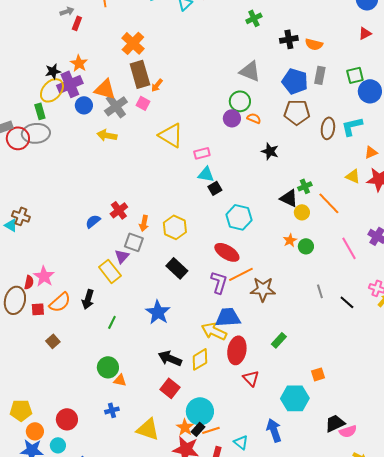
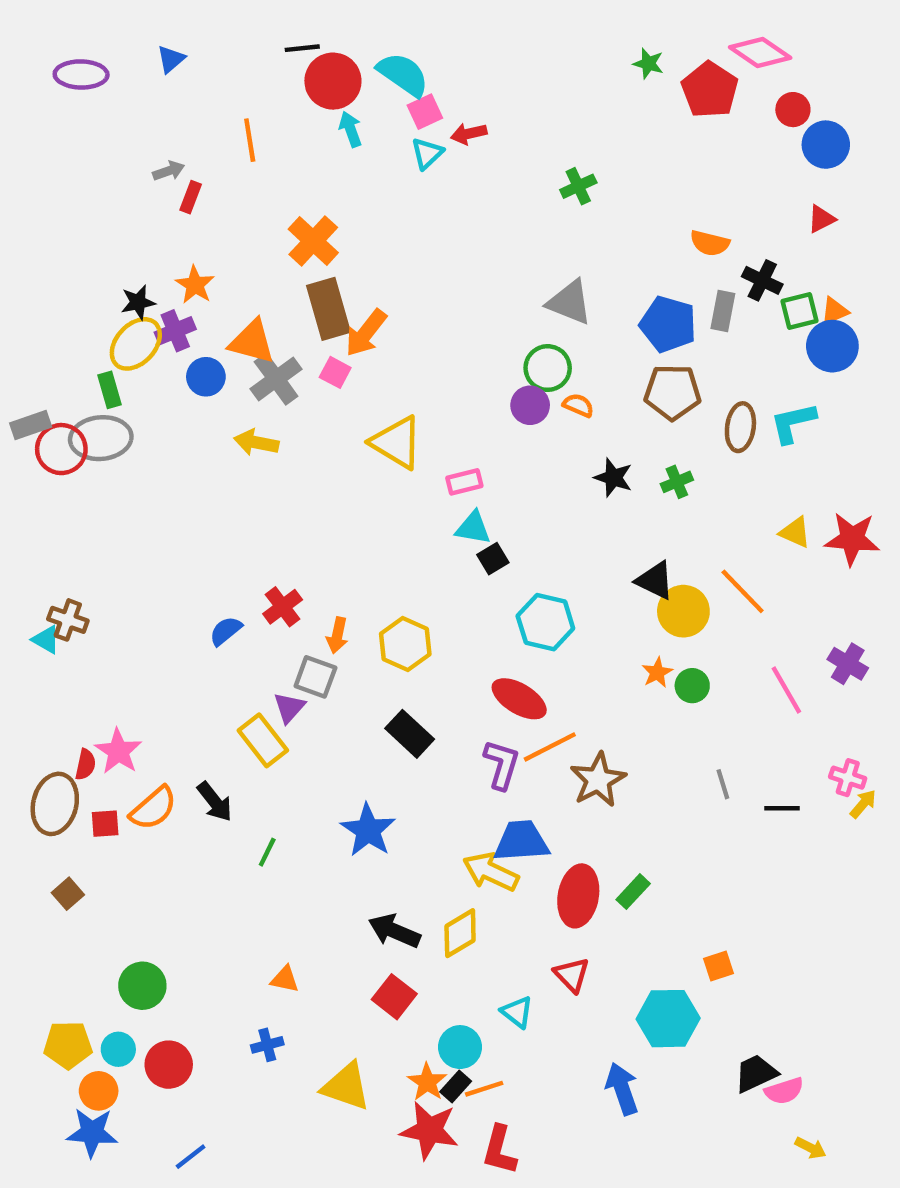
black cross: (289, 39) -> (762, 280), moved, turned 36
purple cross: (70, 84) -> (175, 331), size x0.7
orange arrow: (157, 85) -> (366, 333), size x1.6
orange triangle: (371, 152) -> (835, 311), moved
green cross: (305, 186) -> (677, 482), moved
yellow circle: (302, 212) -> (683, 611), size x1.5
brown star: (263, 289) -> (598, 780), turned -30
black arrow: (88, 299) -> (215, 802), turned -54
black line: (347, 302) -> (782, 808), turned -42
brown square: (53, 341) -> (68, 894), moved
red ellipse: (237, 350) -> (578, 896), moved
green circle: (108, 367) -> (142, 986), moved
cyan circle: (200, 411) -> (460, 1047), size x0.7
cyan triangle: (241, 442) -> (517, 1012), moved
cyan circle: (58, 445) -> (118, 1049), moved

